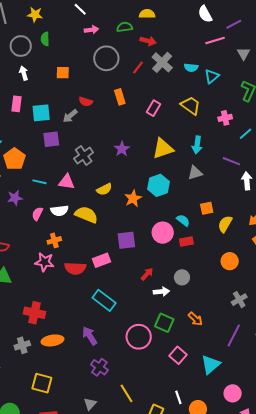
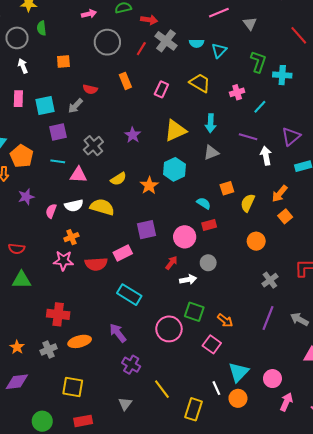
cyan line: (40, 182) -> (58, 161), moved
pink circle: (163, 233) -> (185, 237), moved
orange arrow: (195, 319) -> (225, 320), moved
cyan triangle: (211, 365) -> (239, 372), moved

